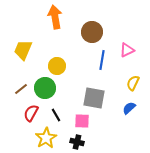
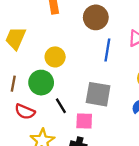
brown line: (21, 89) -> (13, 84), turned -40
red semicircle: (31, 113) -> (25, 112), turned -96
black line: (56, 115) -> (61, 106), moved

